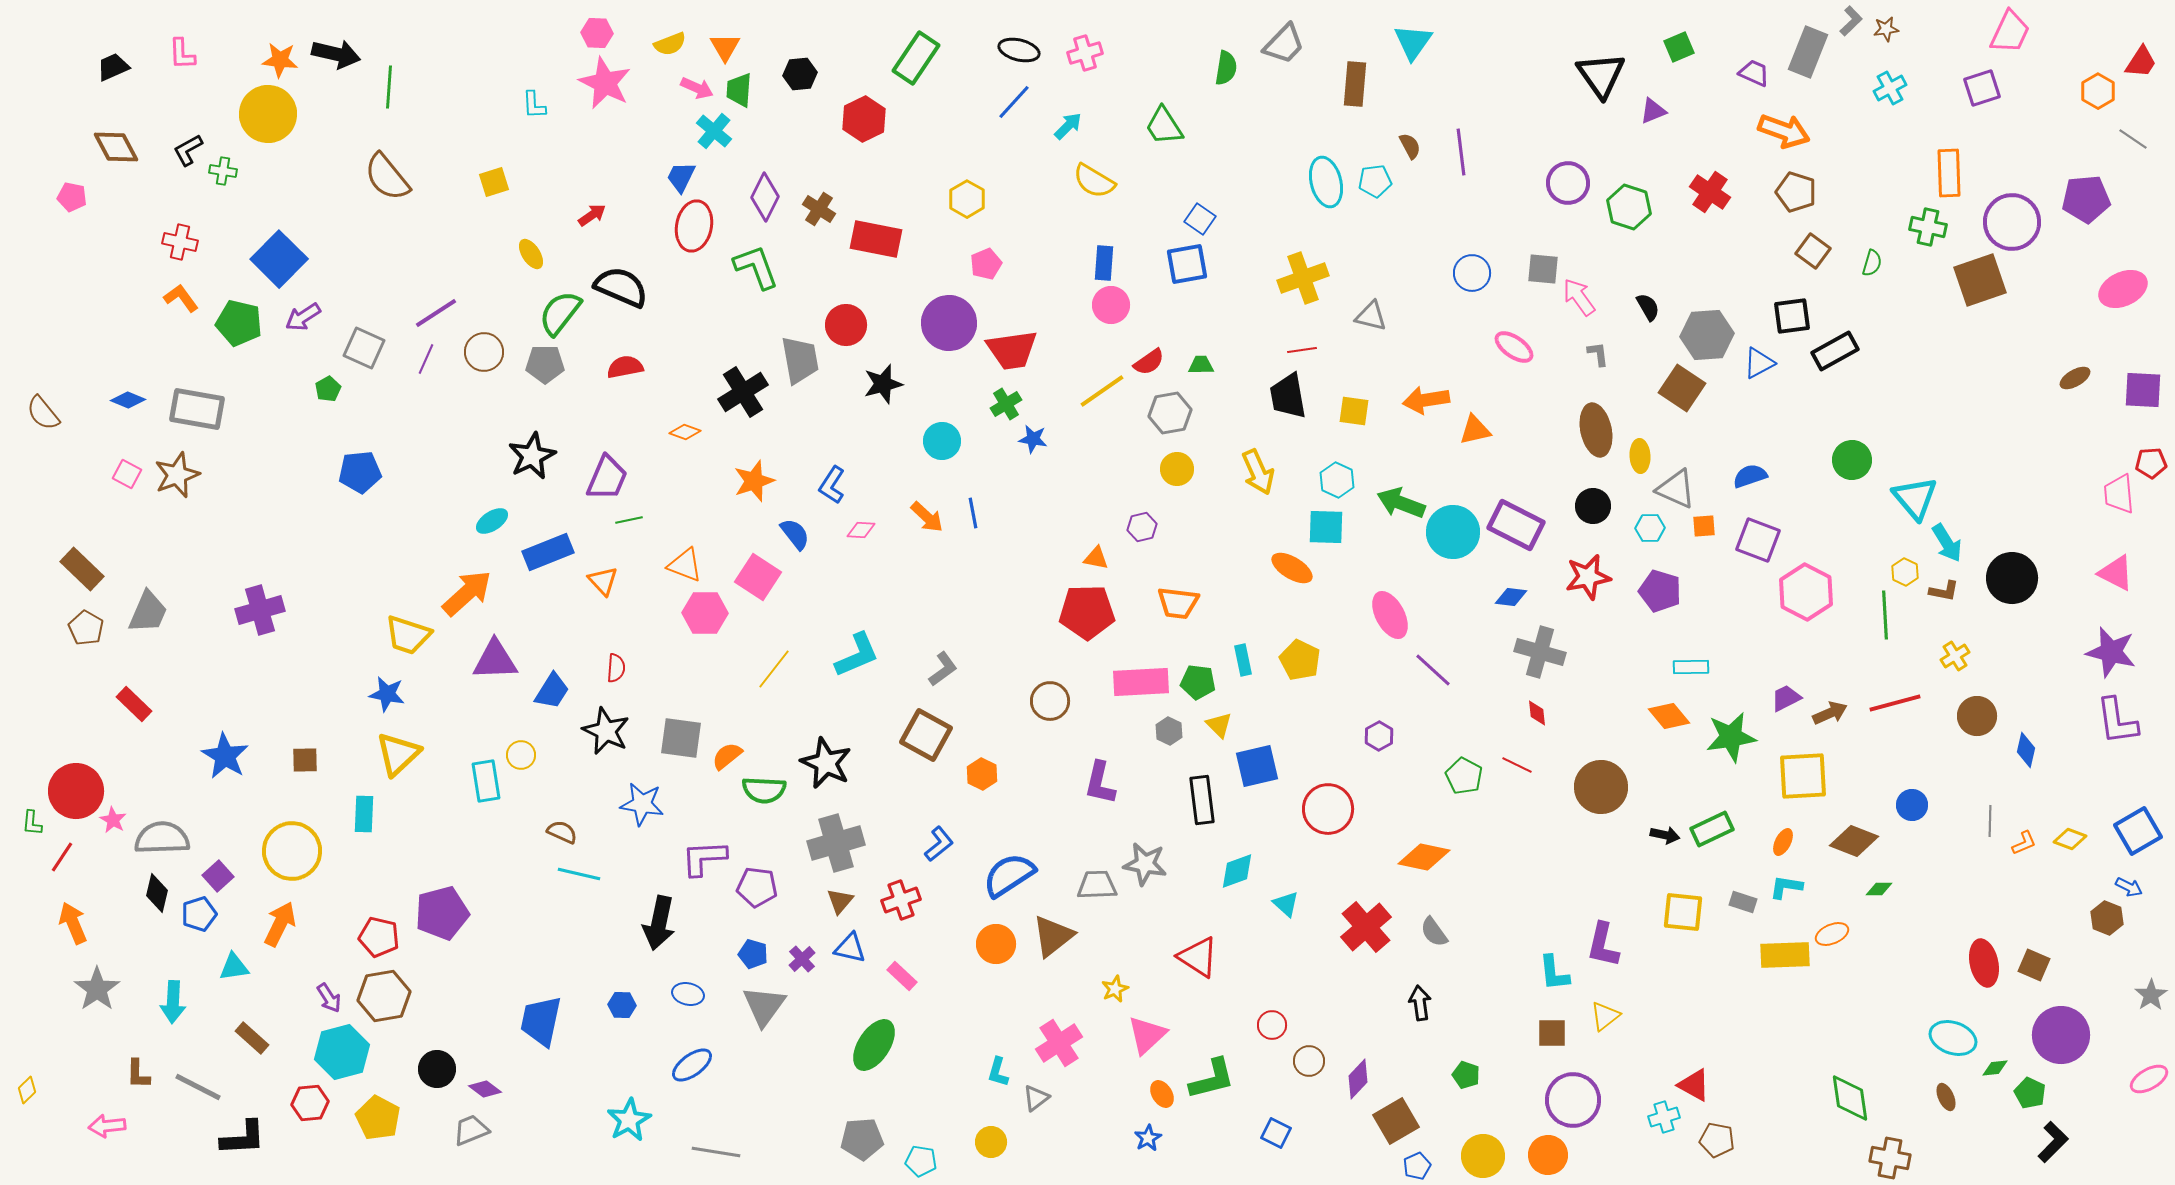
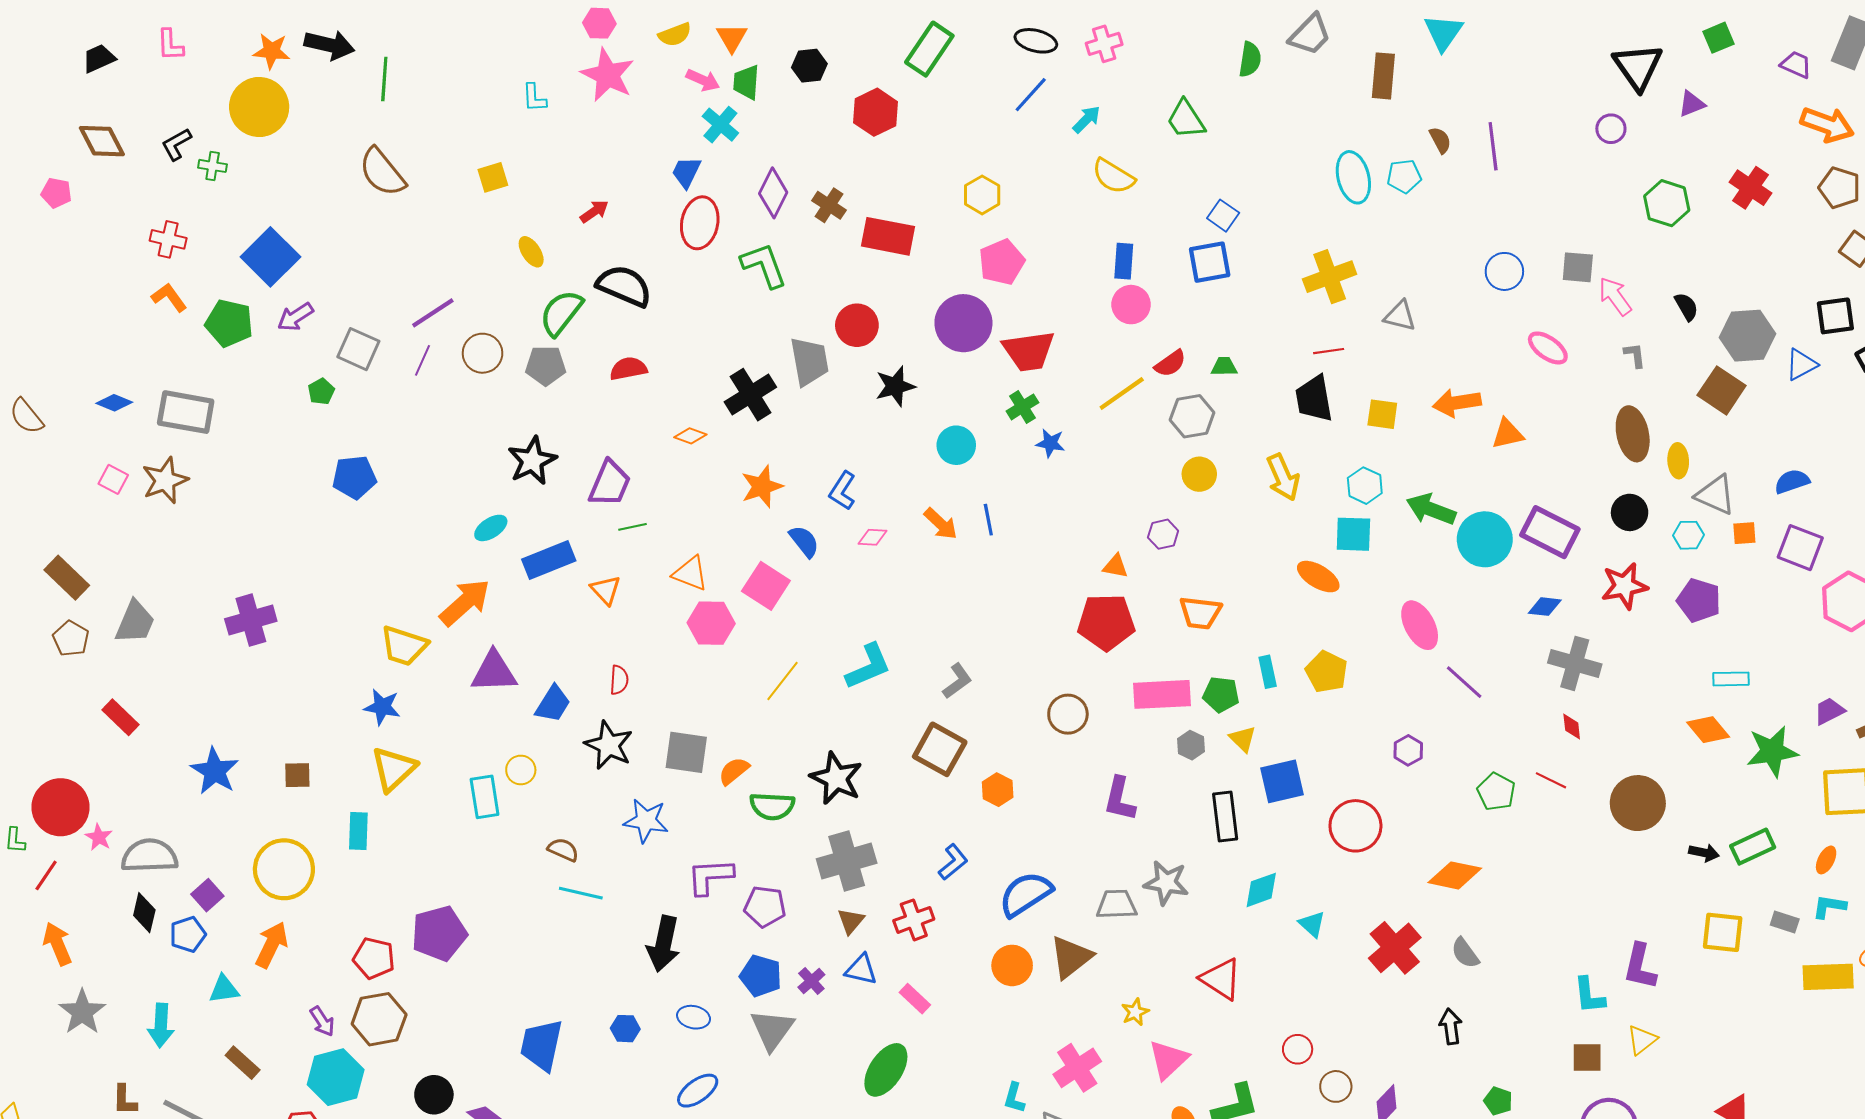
purple circle: (1568, 183) -> (1611, 129), moved, size x0.7
pink pentagon: (986, 264) -> (1002, 262), size x1.4
blue pentagon: (753, 954) -> (761, 976), size x1.4

